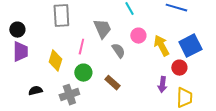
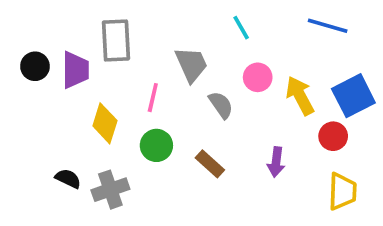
purple trapezoid: (20, 52) -> (75, 70), moved
purple arrow: (162, 85) -> (276, 162), moved
black semicircle: (35, 91) -> (68, 179), turned 40
gray cross: (69, 95) -> (110, 190), moved

